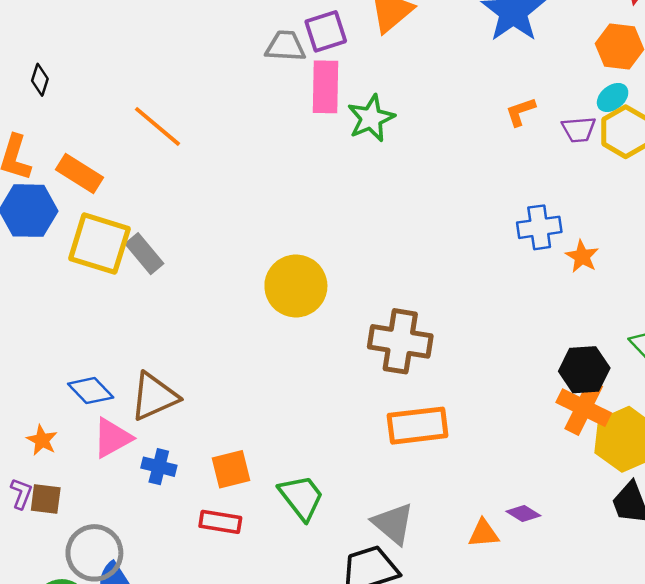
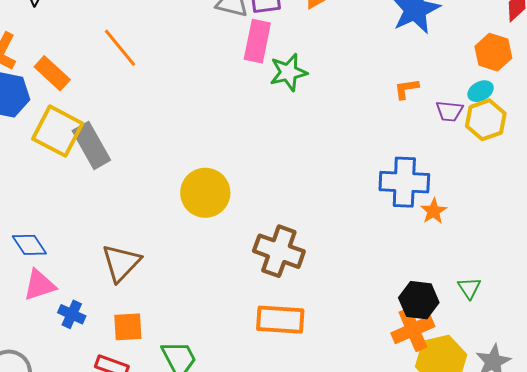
blue cross: (539, 227) -> (404, 182), size x1.4
gray rectangle: (144, 254) -> (91, 145), size x1.4
brown triangle: (154, 396) -> (121, 263), moved, turned -33
orange cross: (584, 408) -> (413, 330), turned 30

